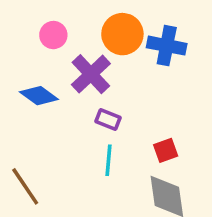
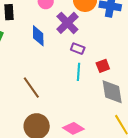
blue diamond: (39, 96) -> (38, 36), turned 55
red square: (166, 150) -> (103, 66), moved

